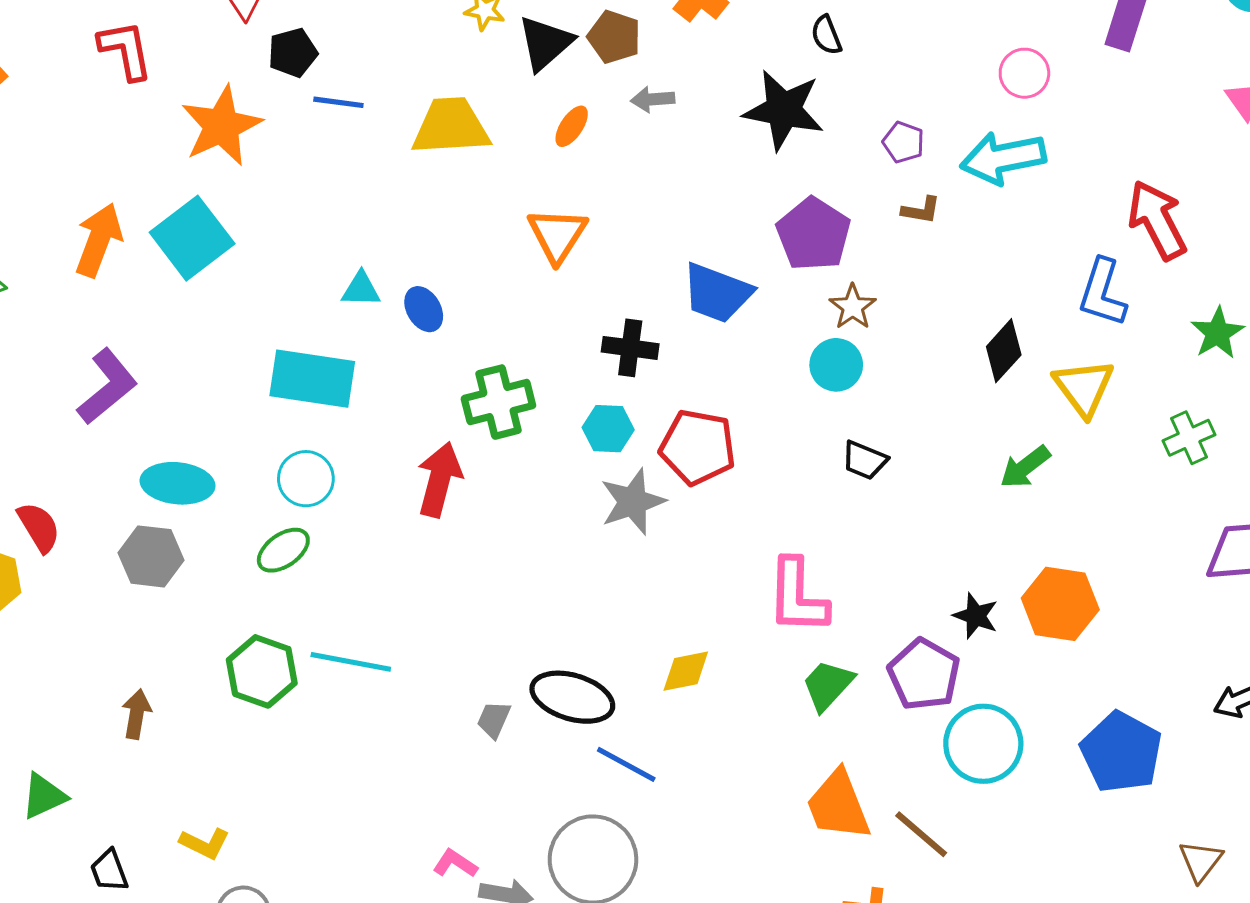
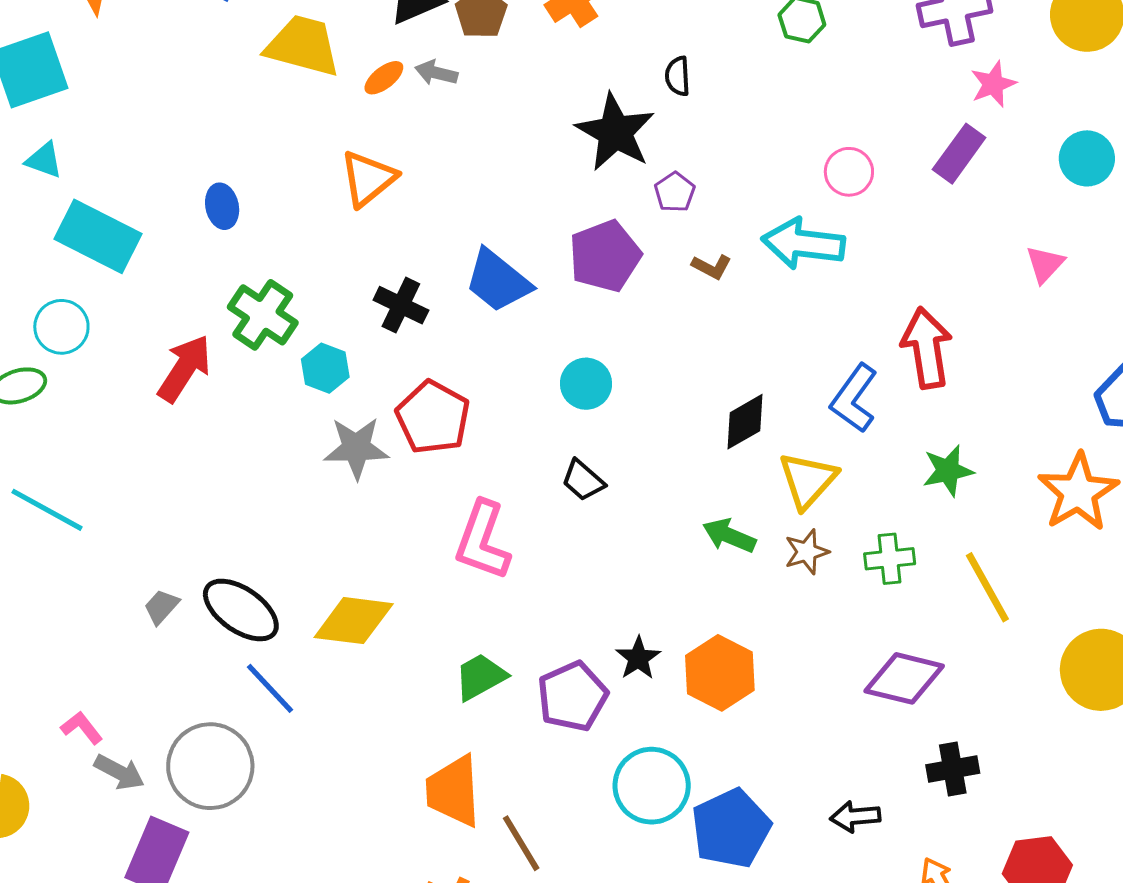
gray arrow: (653, 99) -> (436, 73), moved
orange ellipse: (572, 126) -> (384, 78), moved
purple pentagon: (904, 142) -> (675, 192), moved
cyan triangle: (361, 289) -> (44, 160), moved
brown star: (853, 307) -> (807, 552), moved
green cross: (498, 402) -> (263, 315), turned 30
cyan hexagon: (608, 429) -> (325, 368), moved
green arrow: (1025, 467) -> (729, 536), turned 42
pink L-shape: (797, 596) -> (482, 541), moved
yellow diamond: (686, 671) -> (354, 621), size x1.5
cyan circle: (983, 744) -> (652, 786), moved

